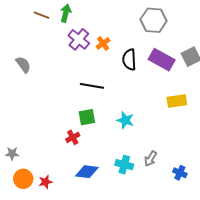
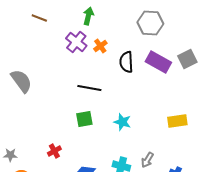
green arrow: (66, 13) -> (88, 16), moved
gray semicircle: (23, 65) -> (21, 81), moved, size x1.4
yellow rectangle: (177, 101) -> (177, 121), moved
red cross: (73, 137) -> (54, 151), moved

